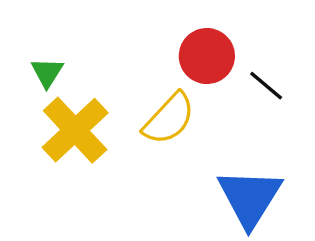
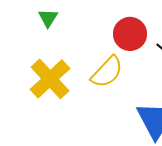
green triangle: (47, 72) -> (48, 18), moved

